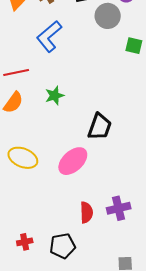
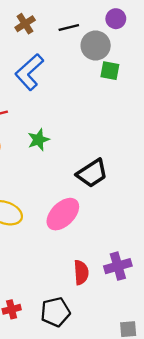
green square: (134, 46) -> (110, 71), moved
black trapezoid: (100, 127) -> (92, 173), turned 40

